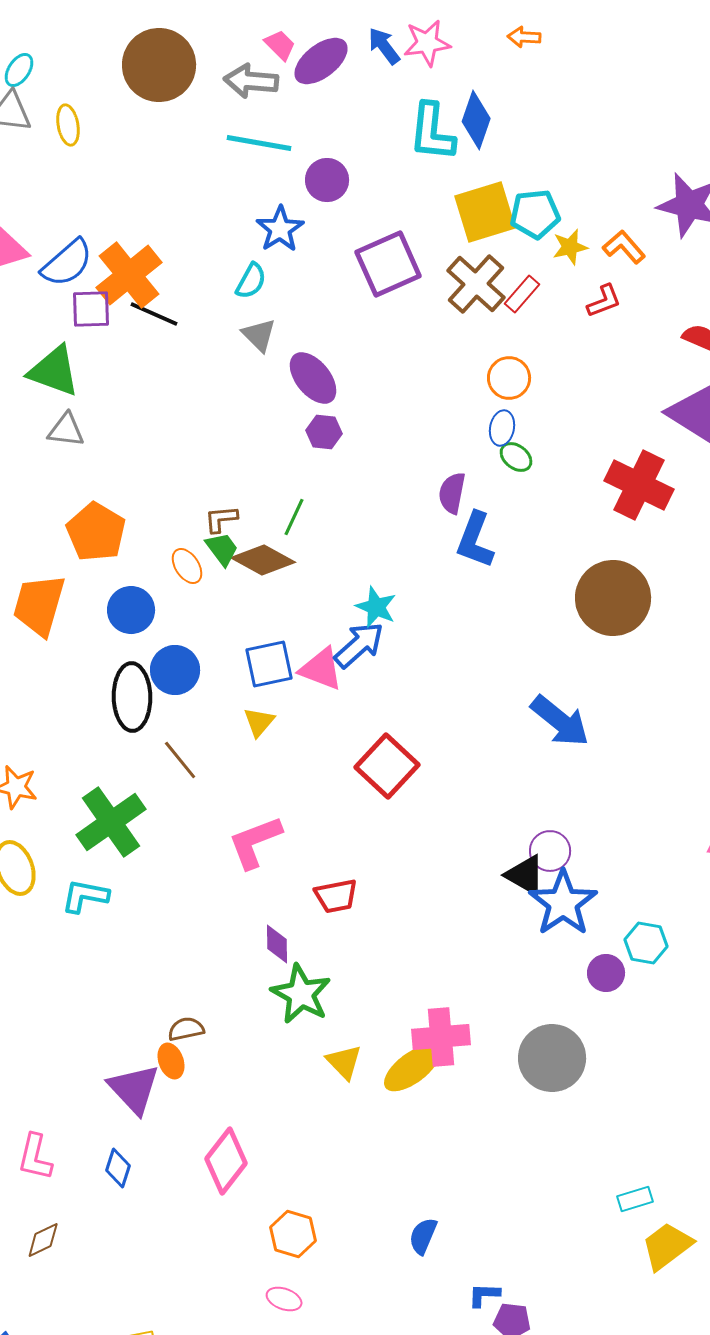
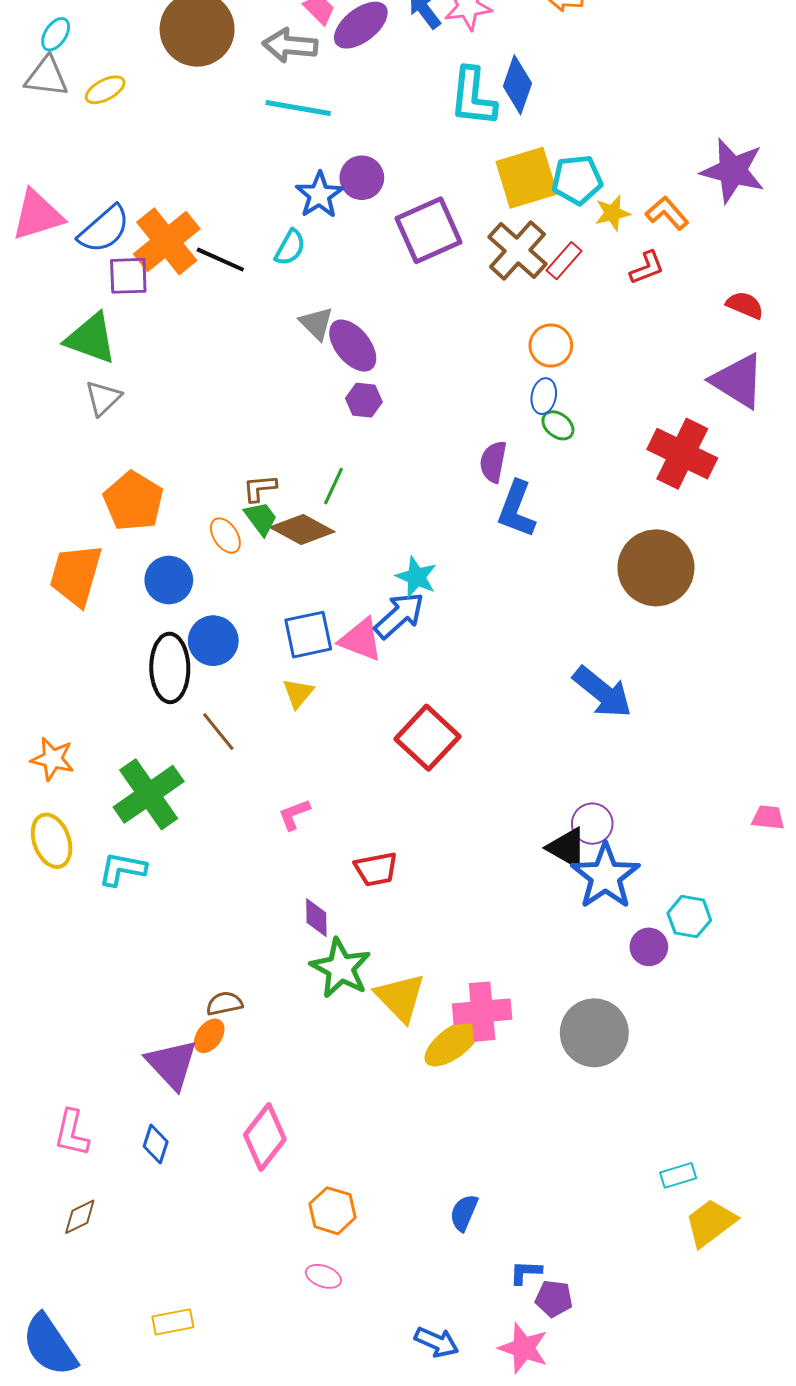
yellow ellipse: (68, 125) -> (105, 90), turned 72
purple circle: (327, 180) -> (362, 178), moved
black line: (154, 314) -> (220, 260), moved
gray triangle: (259, 335) -> (316, 323), moved
gray triangle: (66, 430) -> (103, 398), turned -51
pink L-shape: (255, 842) -> (294, 814), size x0.6
orange ellipse: (171, 1061) -> (209, 1036), turned 56
yellow triangle: (344, 1062) -> (400, 997), moved, size x1.4

